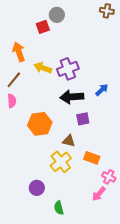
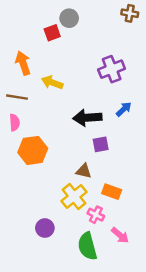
purple cross: (68, 69) -> (112, 69), moved
brown line: (14, 80) -> (17, 97), turned 60
orange hexagon: (40, 124) -> (33, 150), moved
pink cross: (109, 177) -> (96, 215), moved
pink arrow: (99, 194) -> (120, 235), turned -91
green semicircle: (59, 208) -> (87, 246), moved, size x1.6

